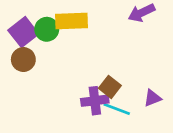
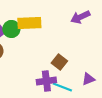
brown square: (110, 87) -> (59, 62), moved

